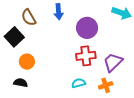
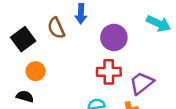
brown semicircle: (29, 17) -> (56, 28), moved

